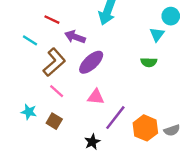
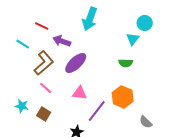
orange hexagon: (145, 128) -> (123, 97), moved
gray semicircle: (172, 130) -> (146, 122), turned 64

